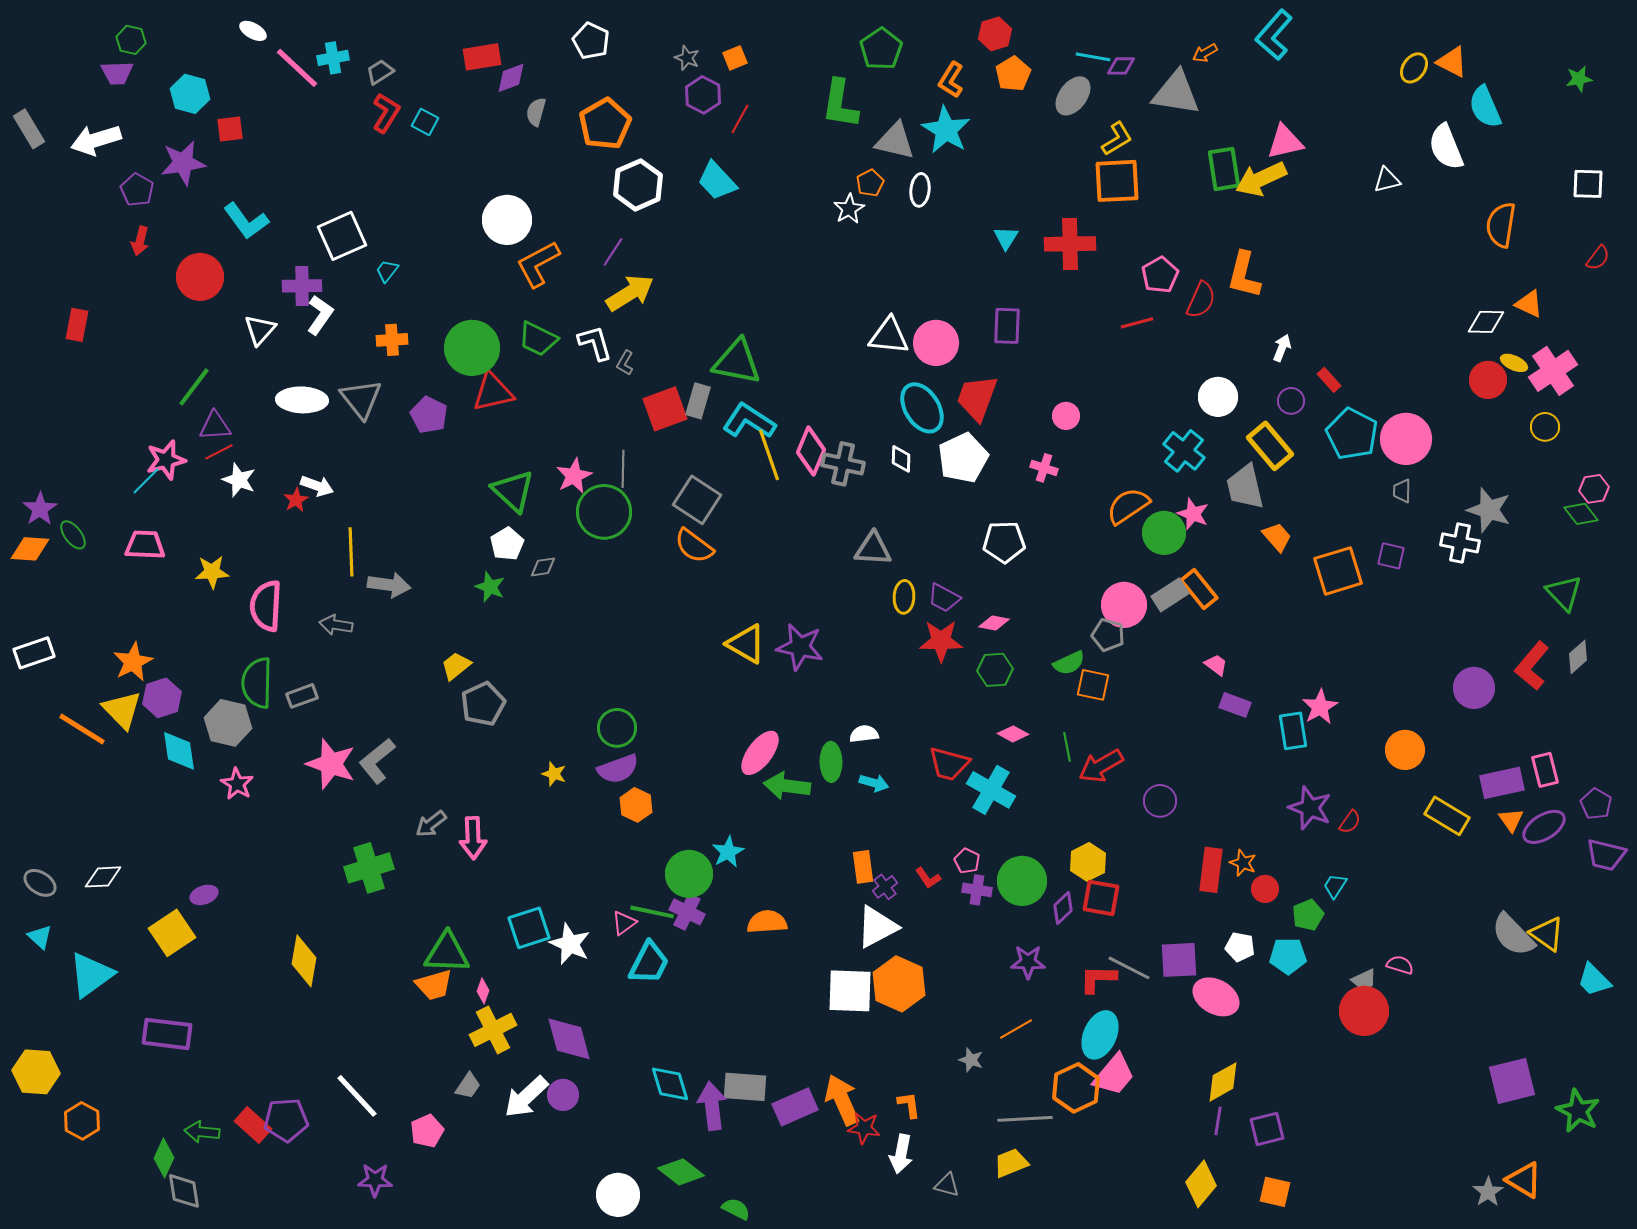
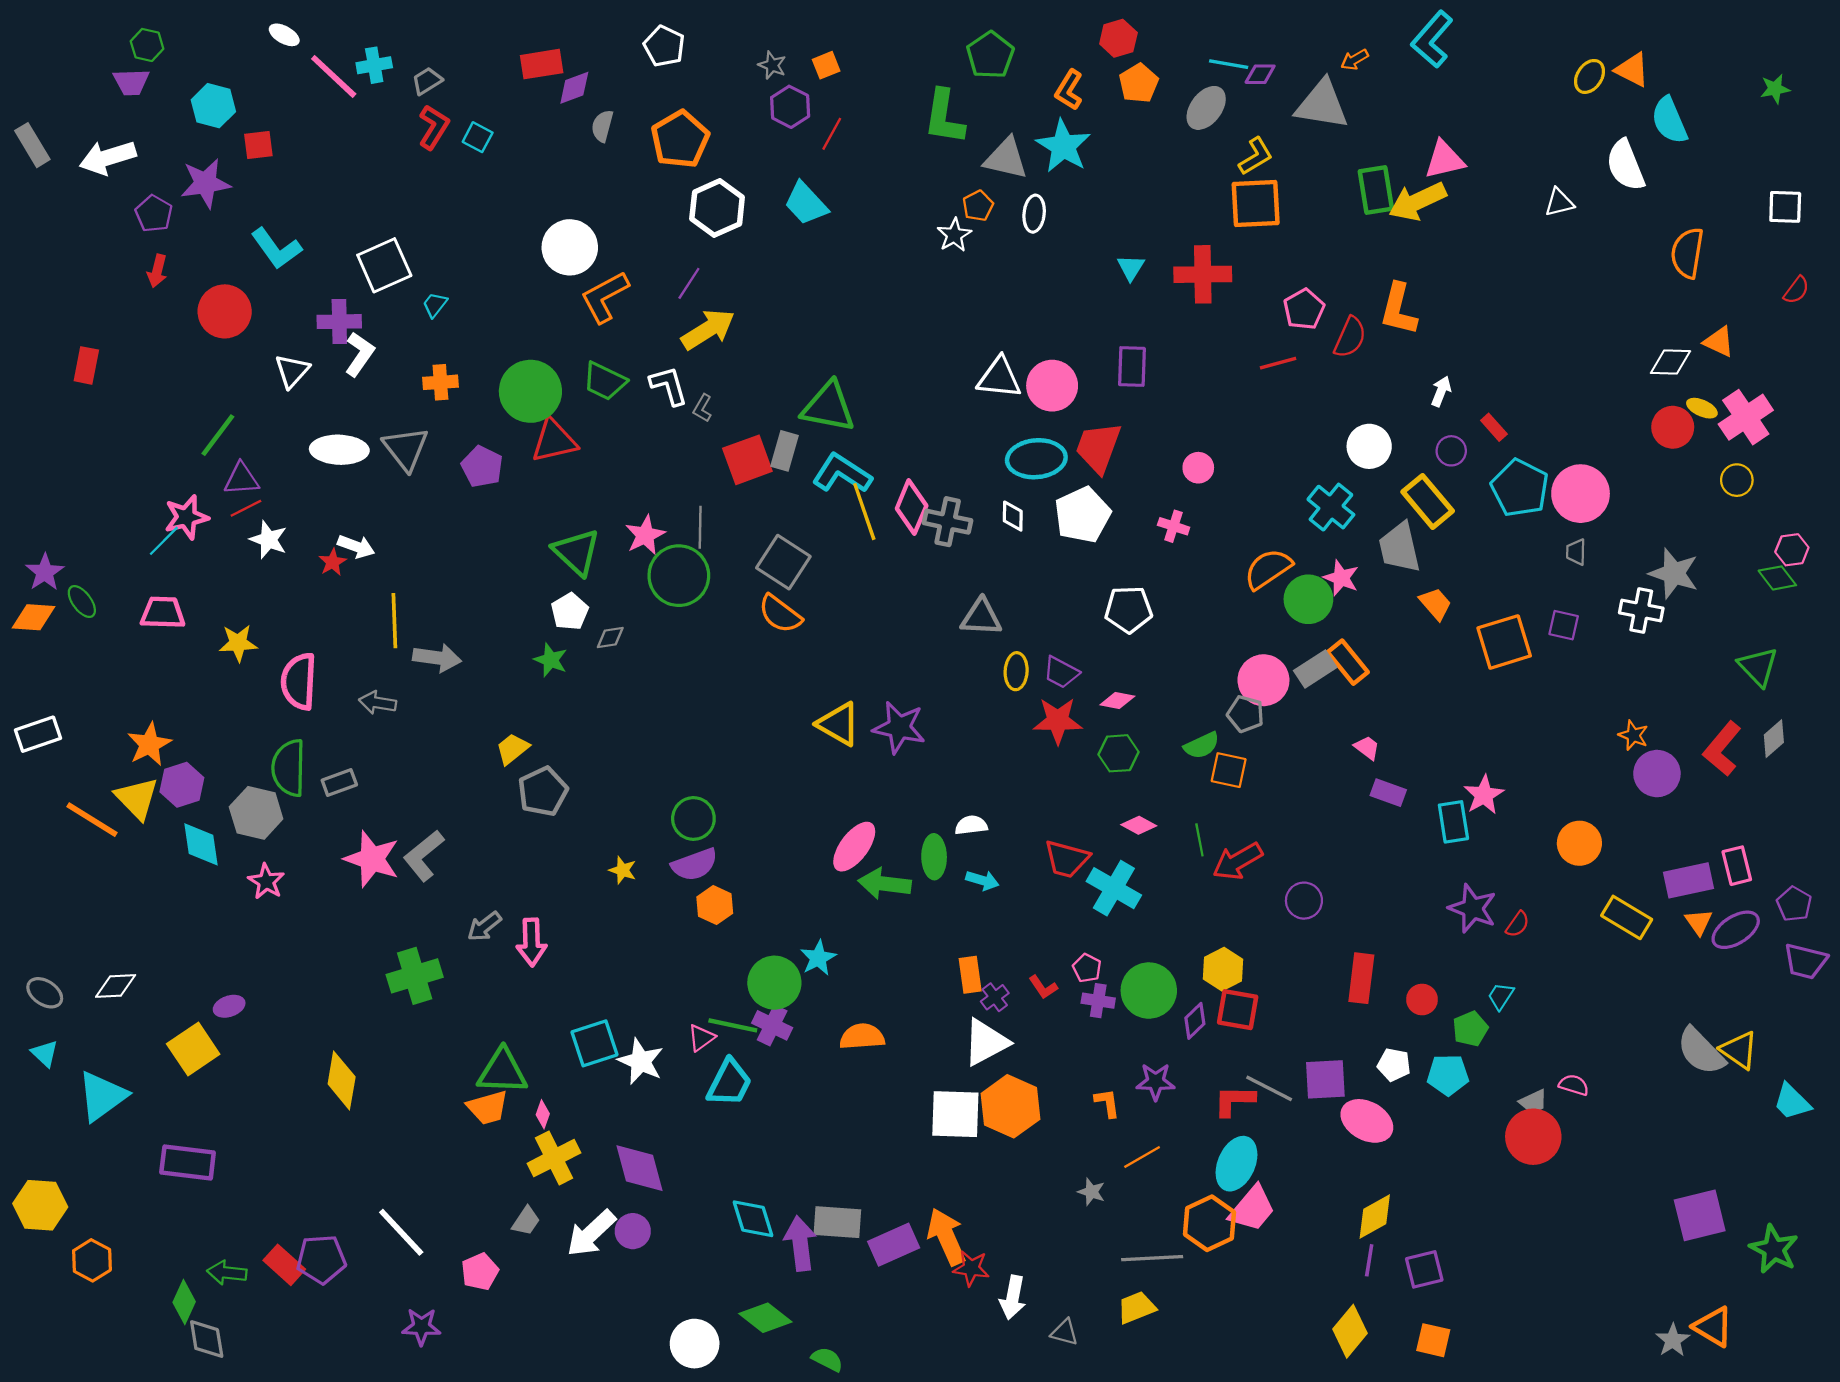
cyan ellipse: (922, 408) -> (1036, 459), turned -63
orange star: (1243, 863) -> (1633, 735), moved
orange L-shape: (909, 1105) -> (1107, 1103), moved

